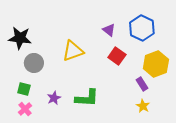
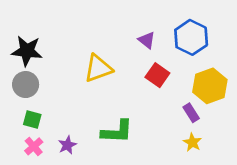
gray circle: (34, 63) -> (26, 85), moved
purple star: (54, 98) -> (67, 145), moved

